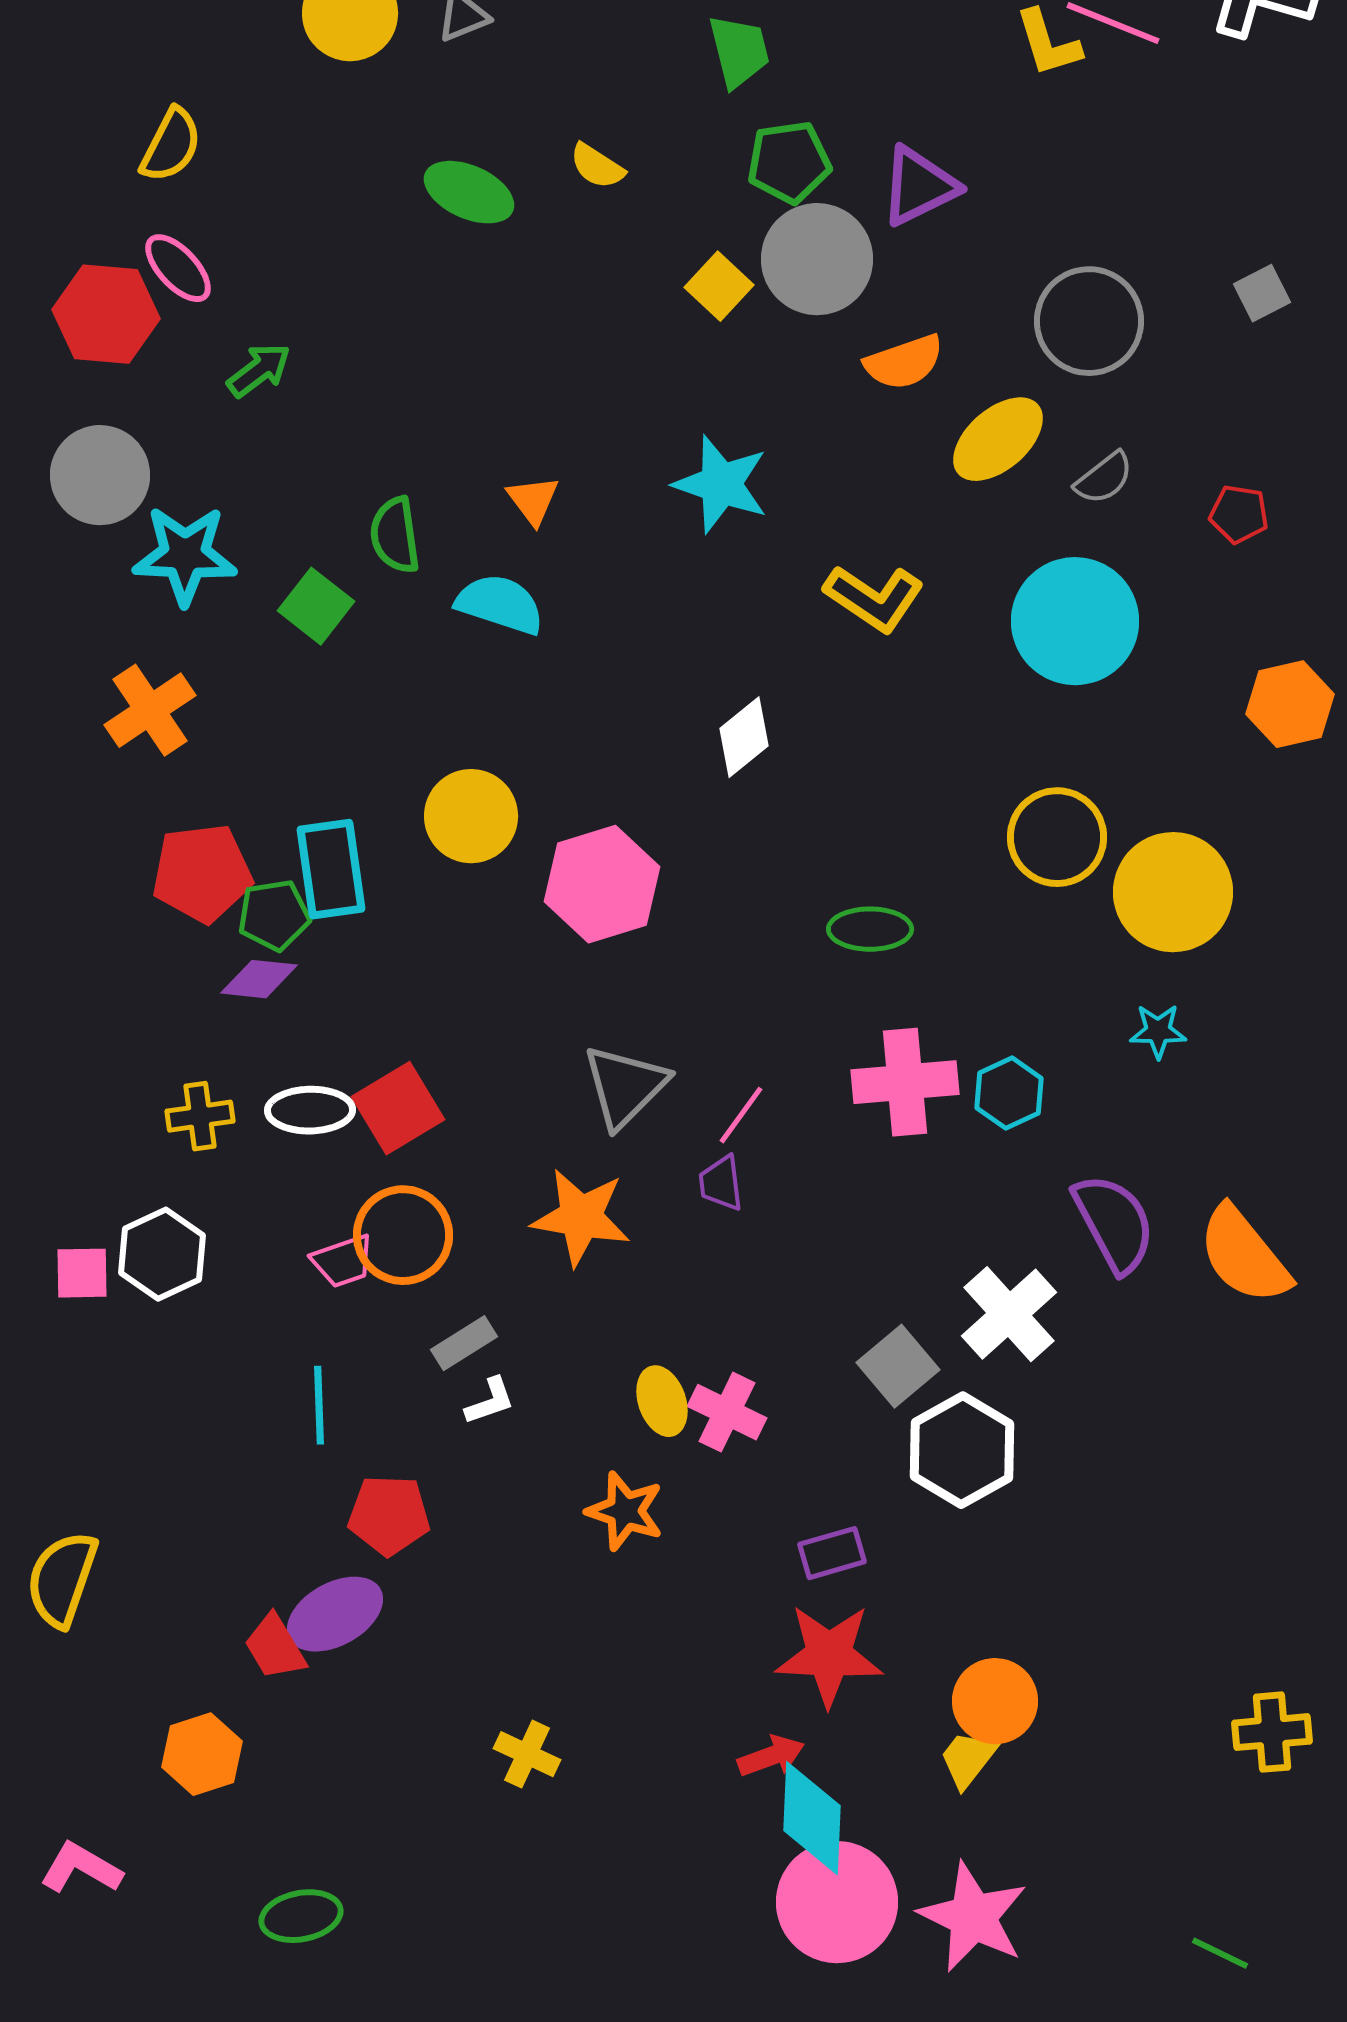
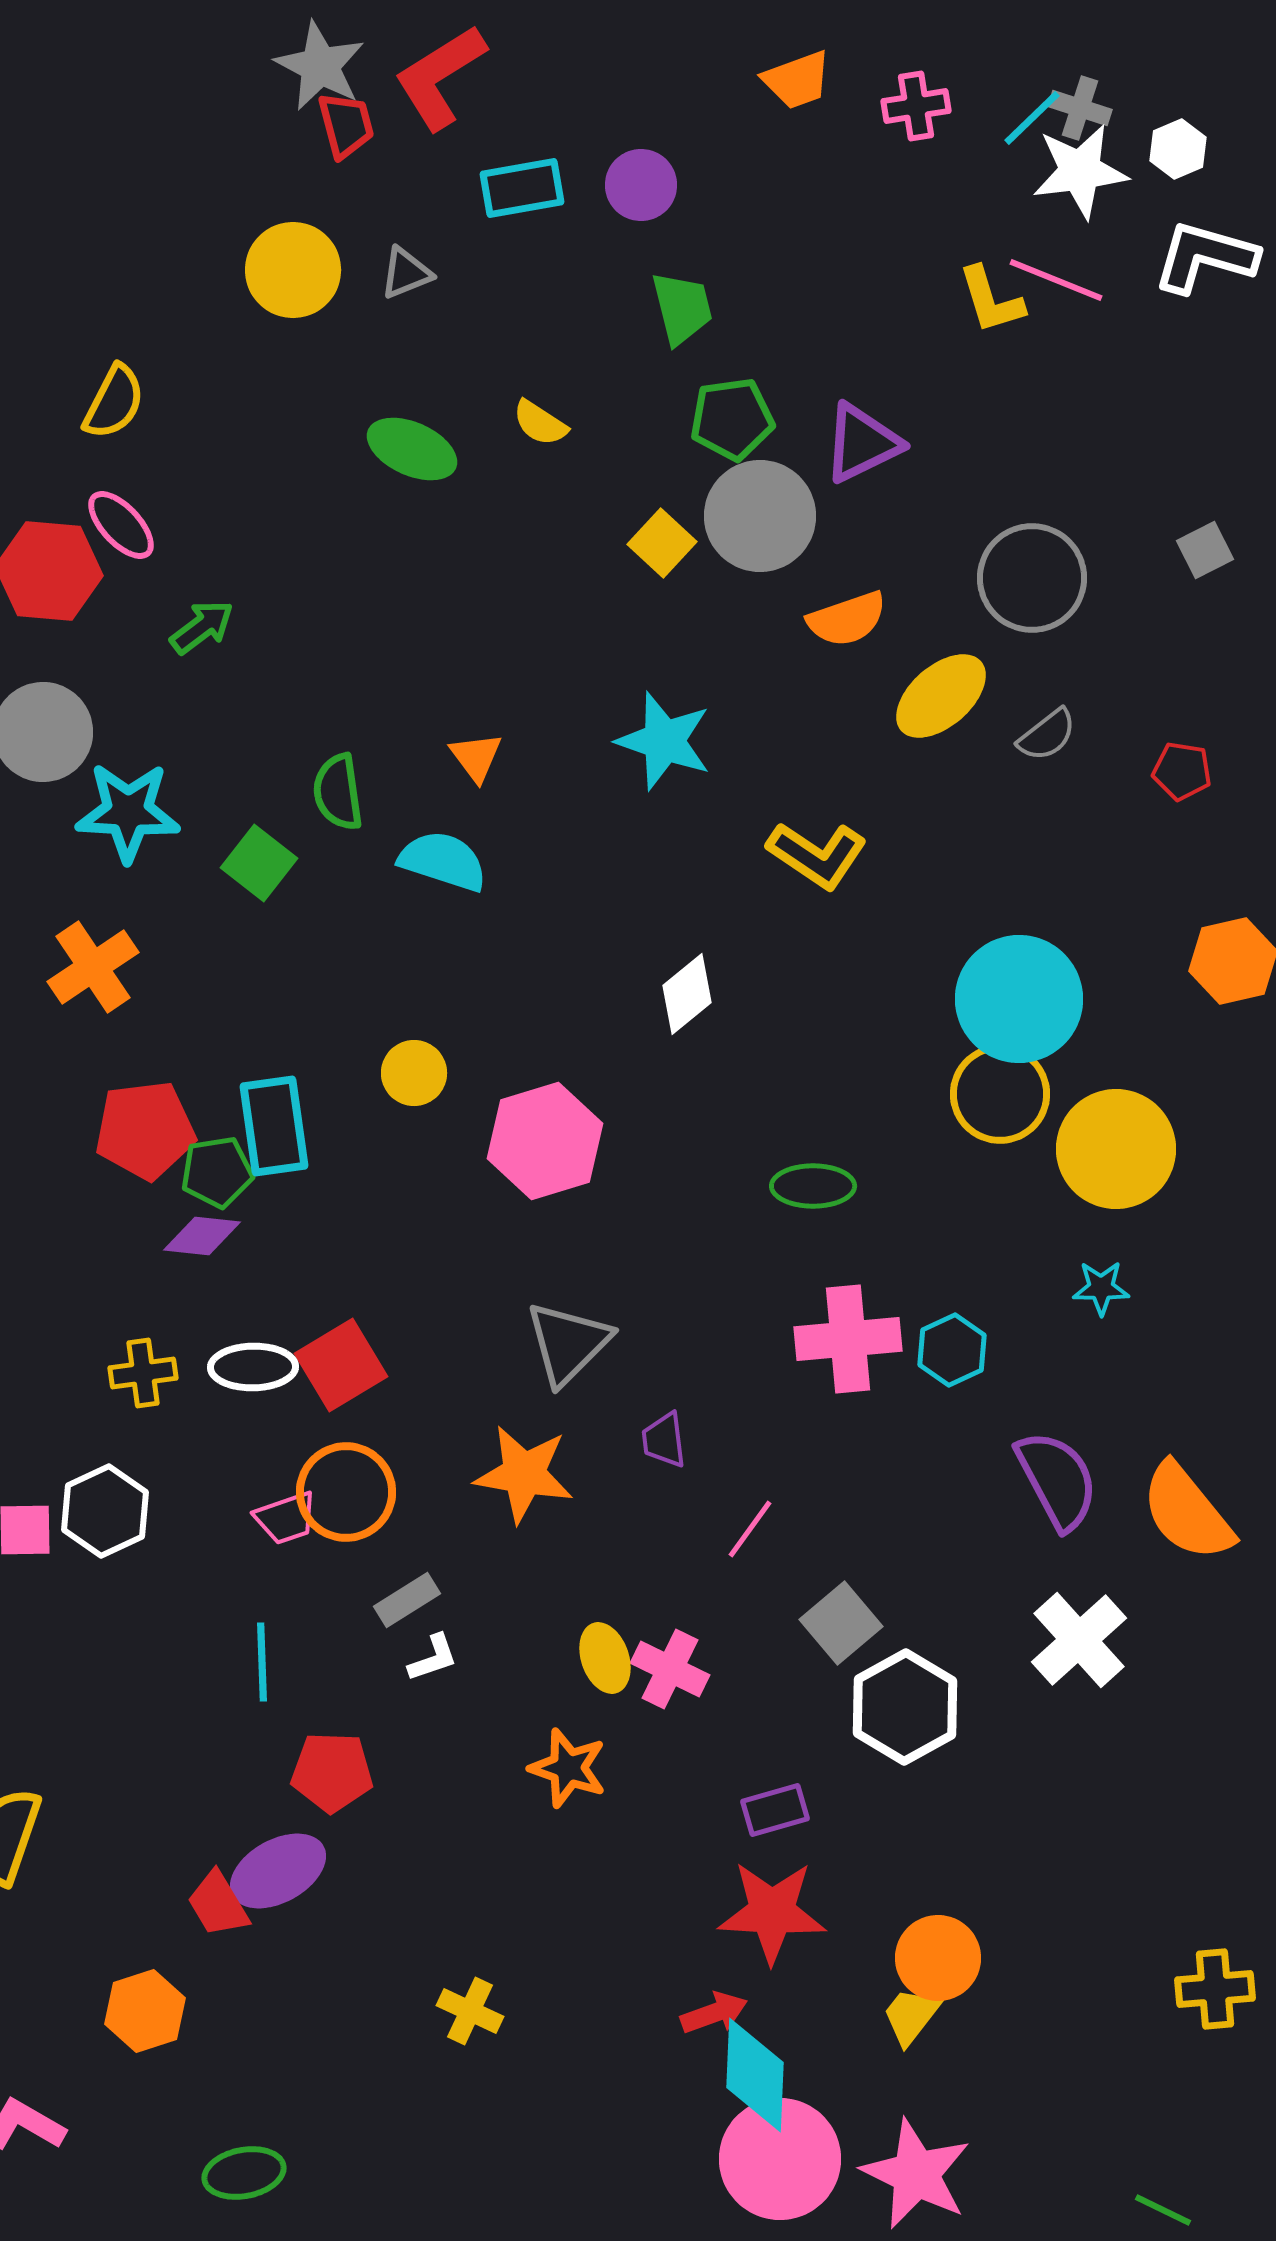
cyan circle: (1075, 621) -> (1019, 999), moved
yellow circle: (471, 816) -> (414, 1073), size x0.7
pink line: (741, 1115) -> (750, 1529), moved
white cross: (1009, 1314) -> (1079, 1640), moved

